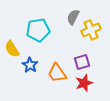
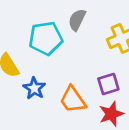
gray semicircle: (73, 17) -> (77, 20), moved

